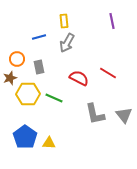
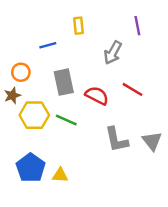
gray arrow: (67, 43) -> (113, 53), moved
gray rectangle: (39, 67) -> (64, 82), moved, size x1.5

